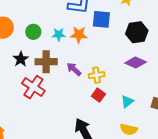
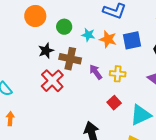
blue square: (101, 19) -> (132, 40), moved, turned -30
yellow cross: (97, 75) -> (118, 74), moved
cyan triangle: (127, 101) -> (141, 115), size x1.6

